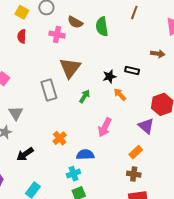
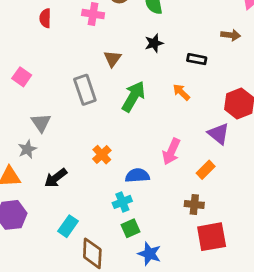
brown triangle: (70, 68) -> (112, 59), size x0.6
black star: (109, 76) -> (154, 43), moved
green arrow: (85, 96) -> (133, 96), size x1.6
pink arrow: (105, 127) -> (171, 152), moved
brown cross: (134, 174) -> (194, 204), moved

